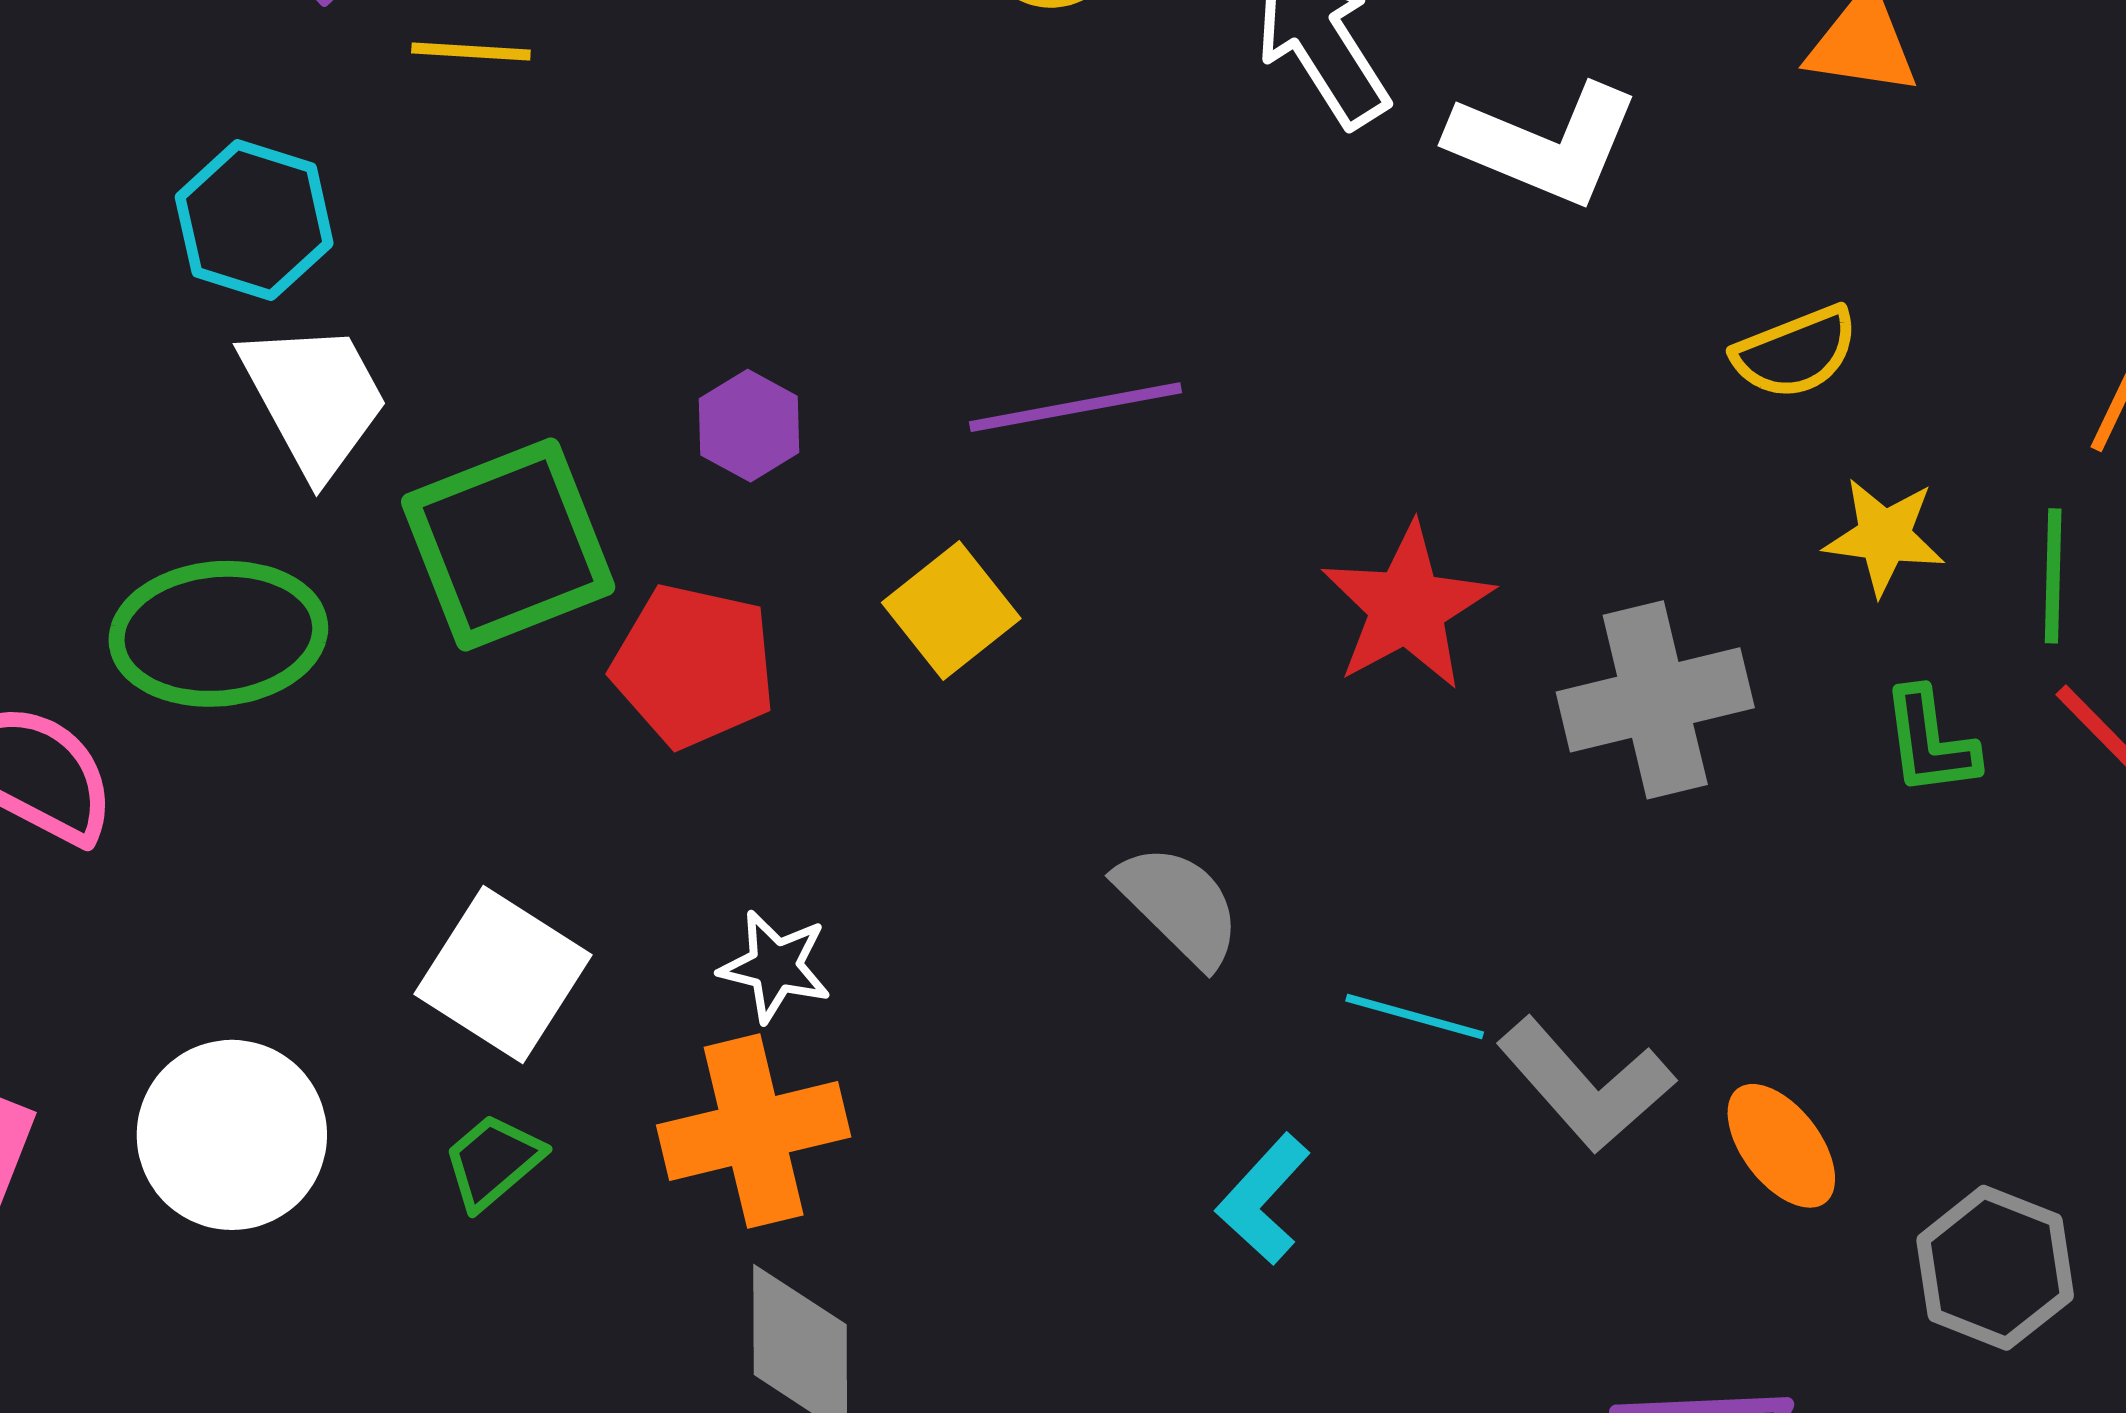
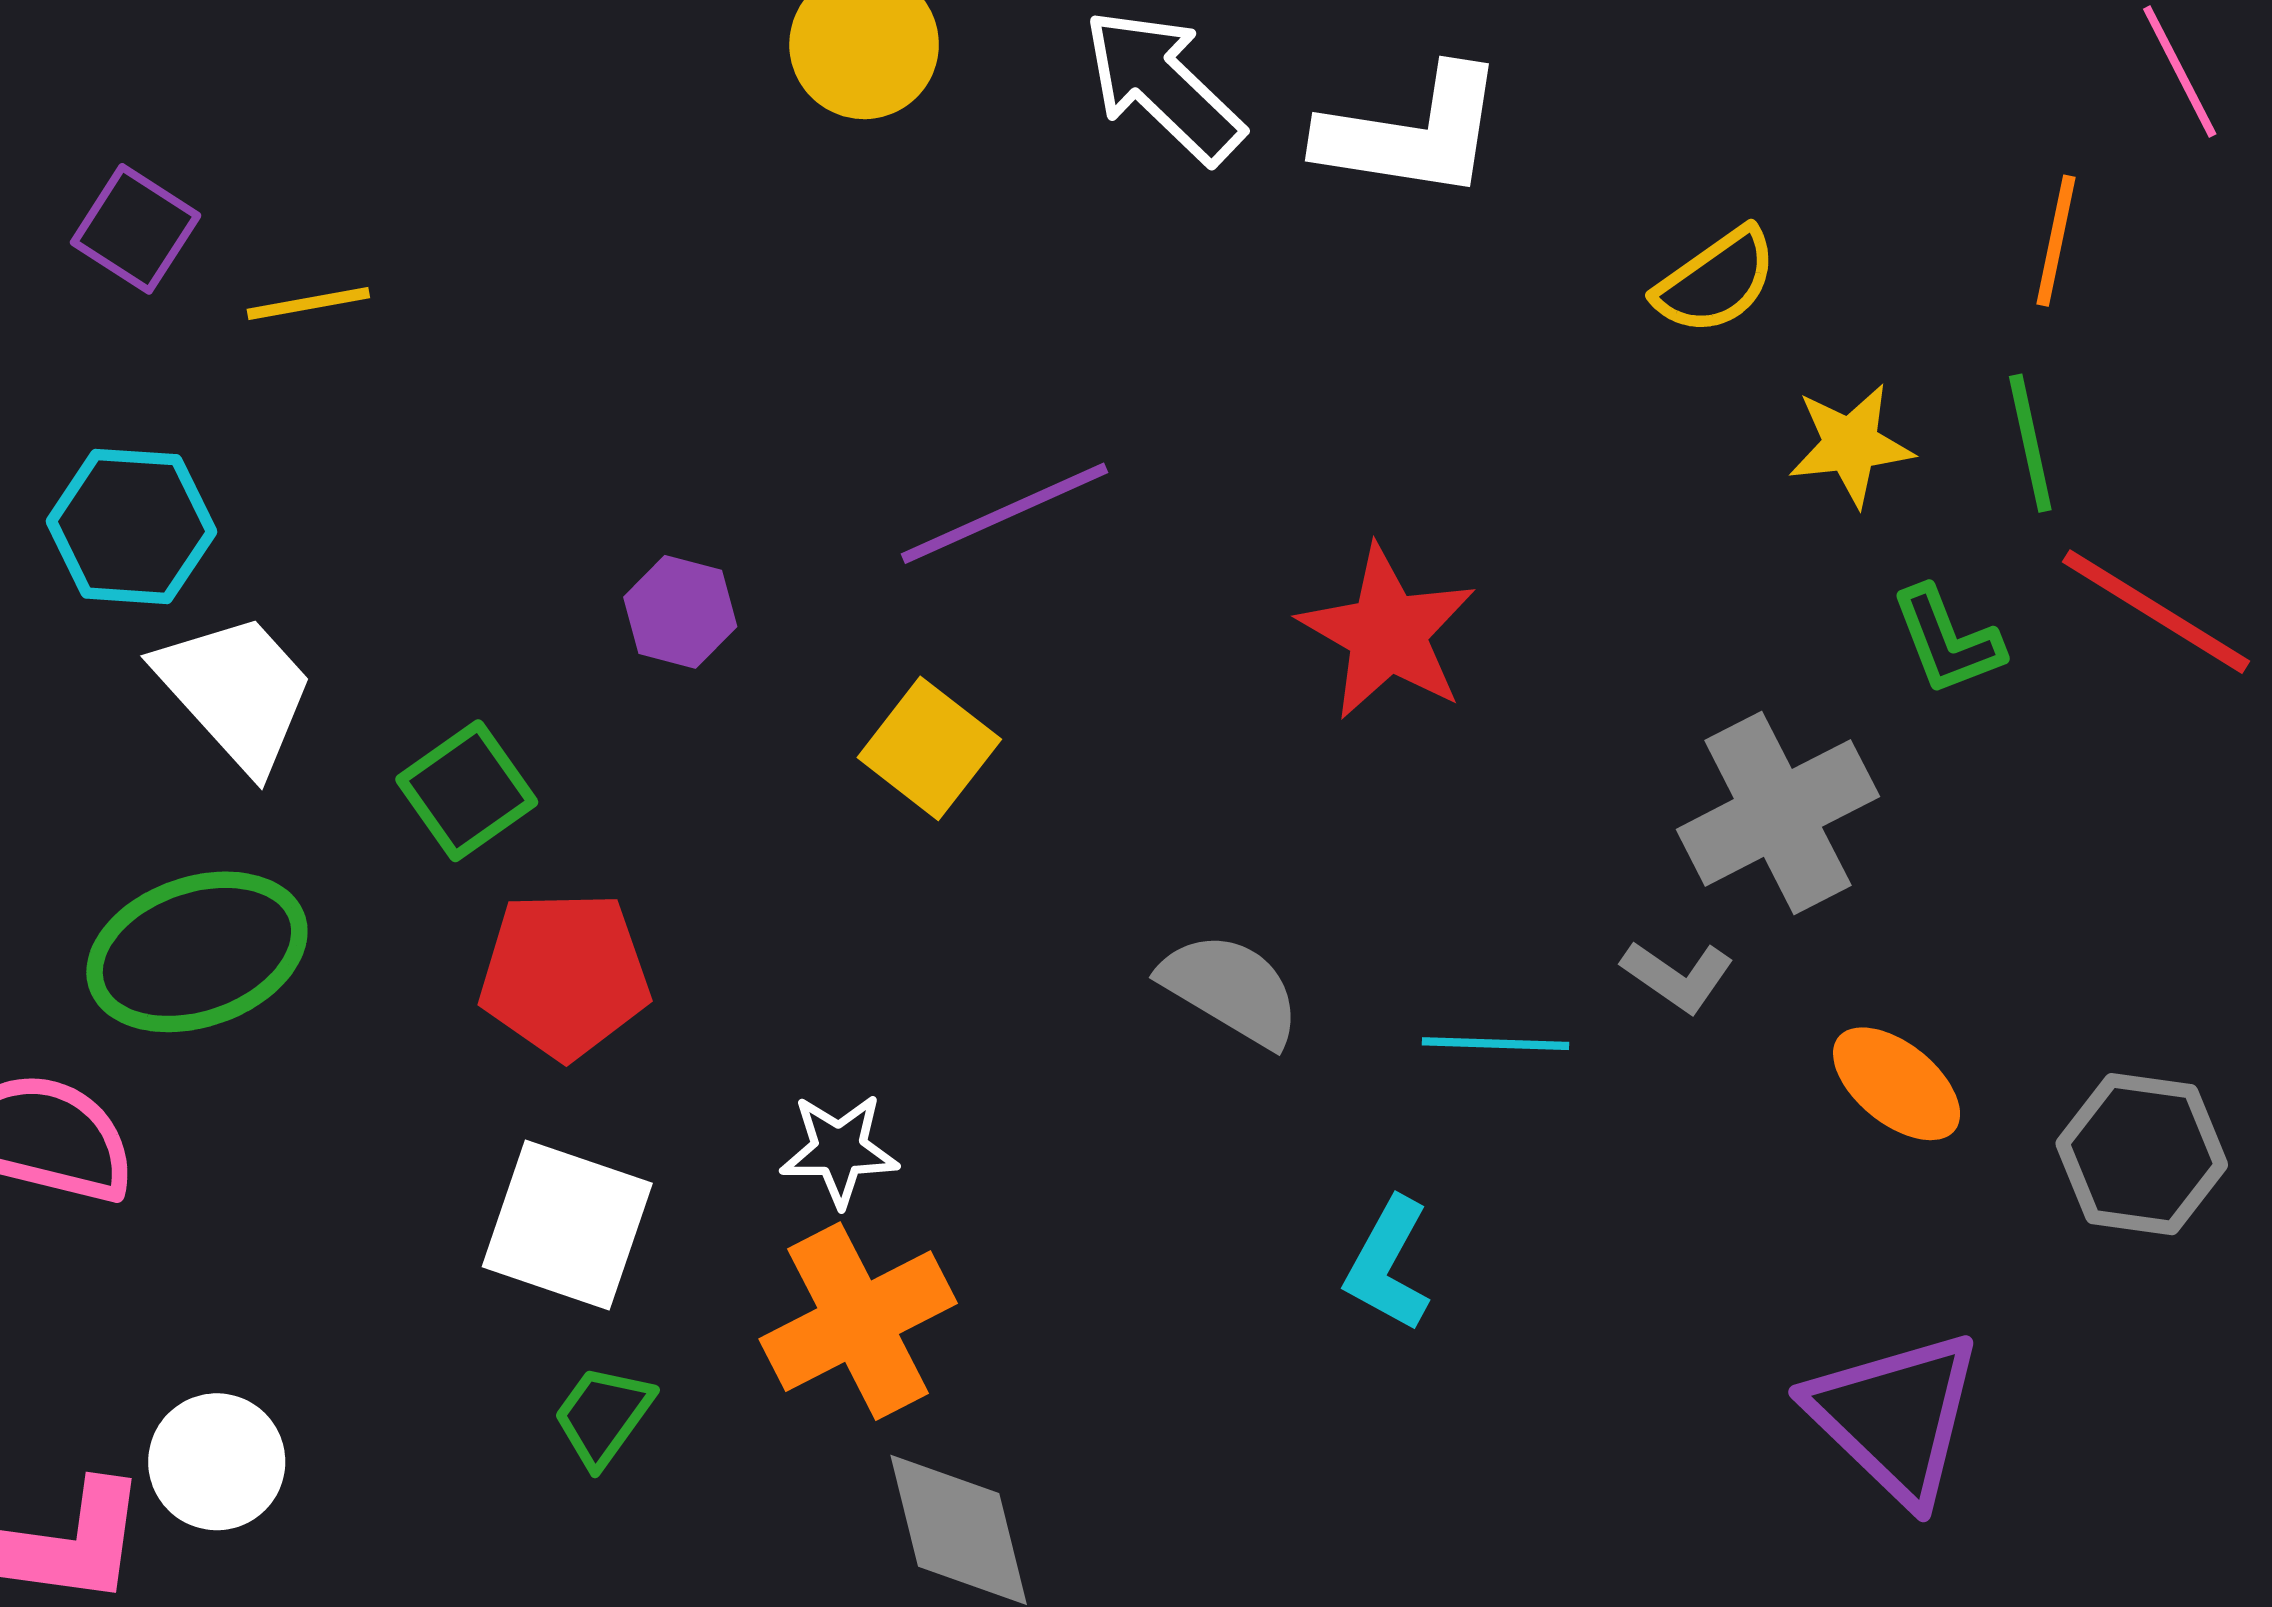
green square: (508, 544) -> (467, 791), size x0.6
red pentagon: (694, 666) -> (564, 975), moved
gray cross: (1655, 700) -> (1778, 813), moved
gray L-shape: (1586, 1085) -> (1678, 976), moved, size x0.6
white circle: (232, 1135) -> (217, 1462), moved, size x0.7

